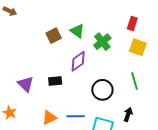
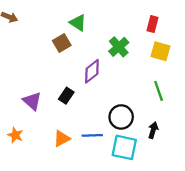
green triangle: (77, 31) -> (78, 23), moved
black rectangle: (55, 81) -> (66, 96), turned -48
black circle: (102, 90) -> (121, 117), moved

